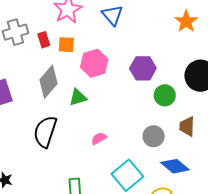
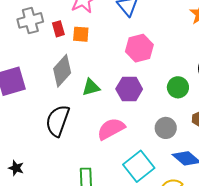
pink hexagon: (94, 63) -> (139, 48), moved
purple hexagon: (143, 68) -> (129, 89), moved
pink semicircle: (99, 138) -> (111, 129), size x1.8

